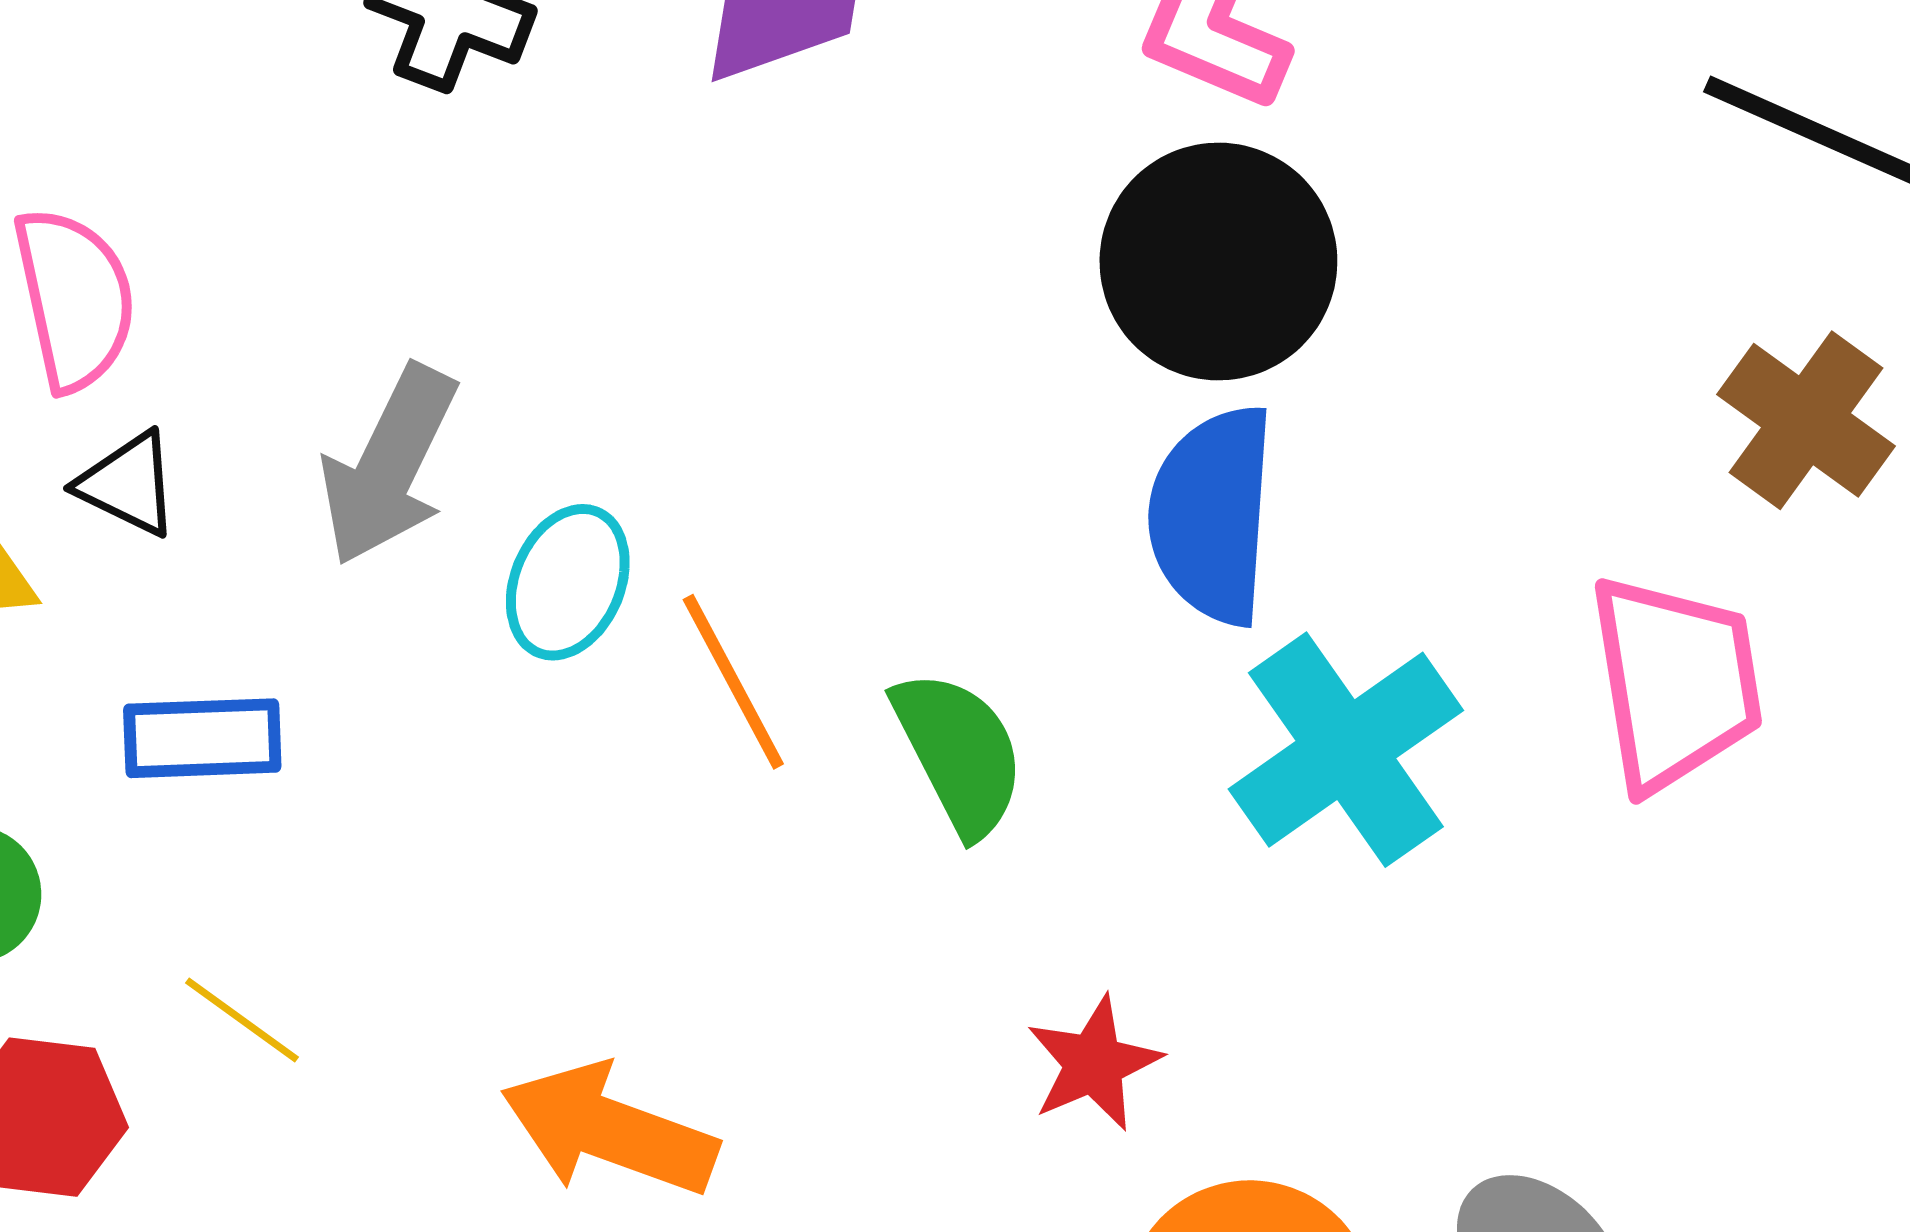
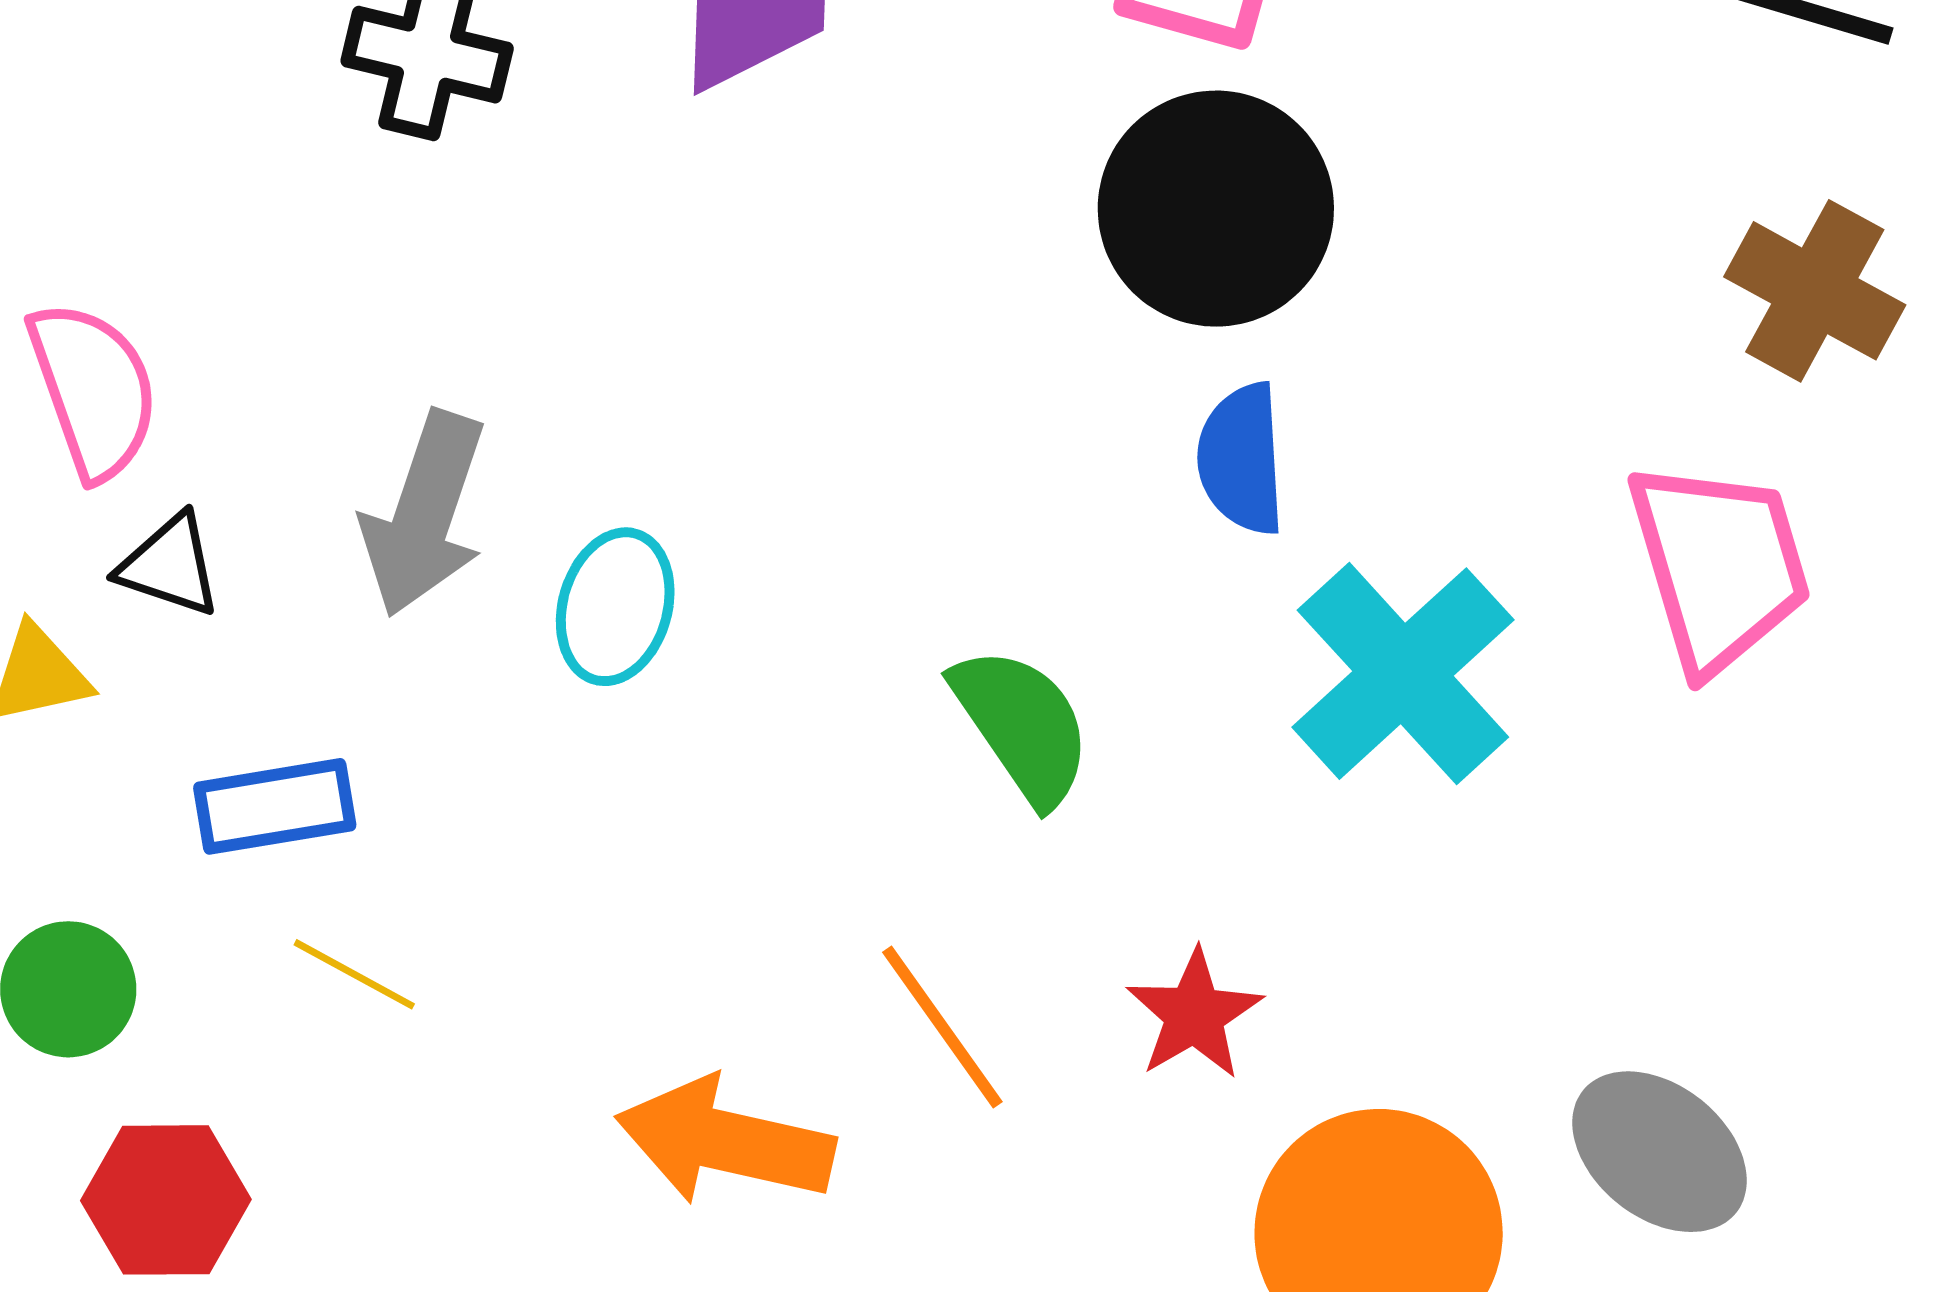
blue semicircle: (1212, 515) -> (1242, 459), size x0.7
orange line: (733, 682) -> (942, 1027), moved
yellow line: (242, 1020) -> (354, 974), moved

